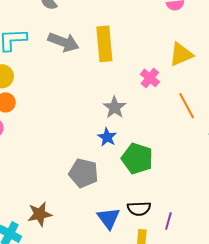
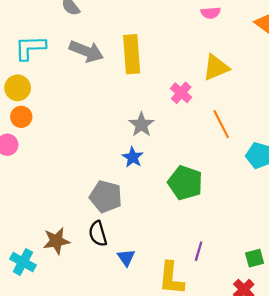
green pentagon: (137, 159) -> (185, 183), moved
black semicircle: (139, 209) -> (98, 234), moved, turned 75
blue triangle: (108, 218) -> (126, 258), moved, size x0.7

